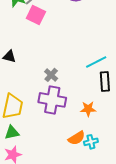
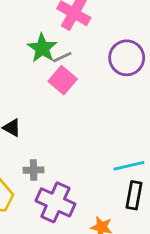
gray cross: (51, 75) -> (34, 170), moved, turned 32

